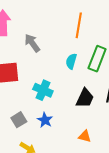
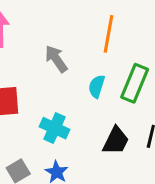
gray arrow: (32, 43) -> (56, 59), moved

